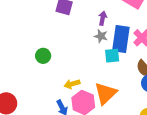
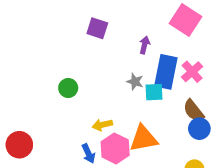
gray star: (101, 36) -> (135, 82), moved
orange triangle: (106, 93) -> (144, 139), turned 30

